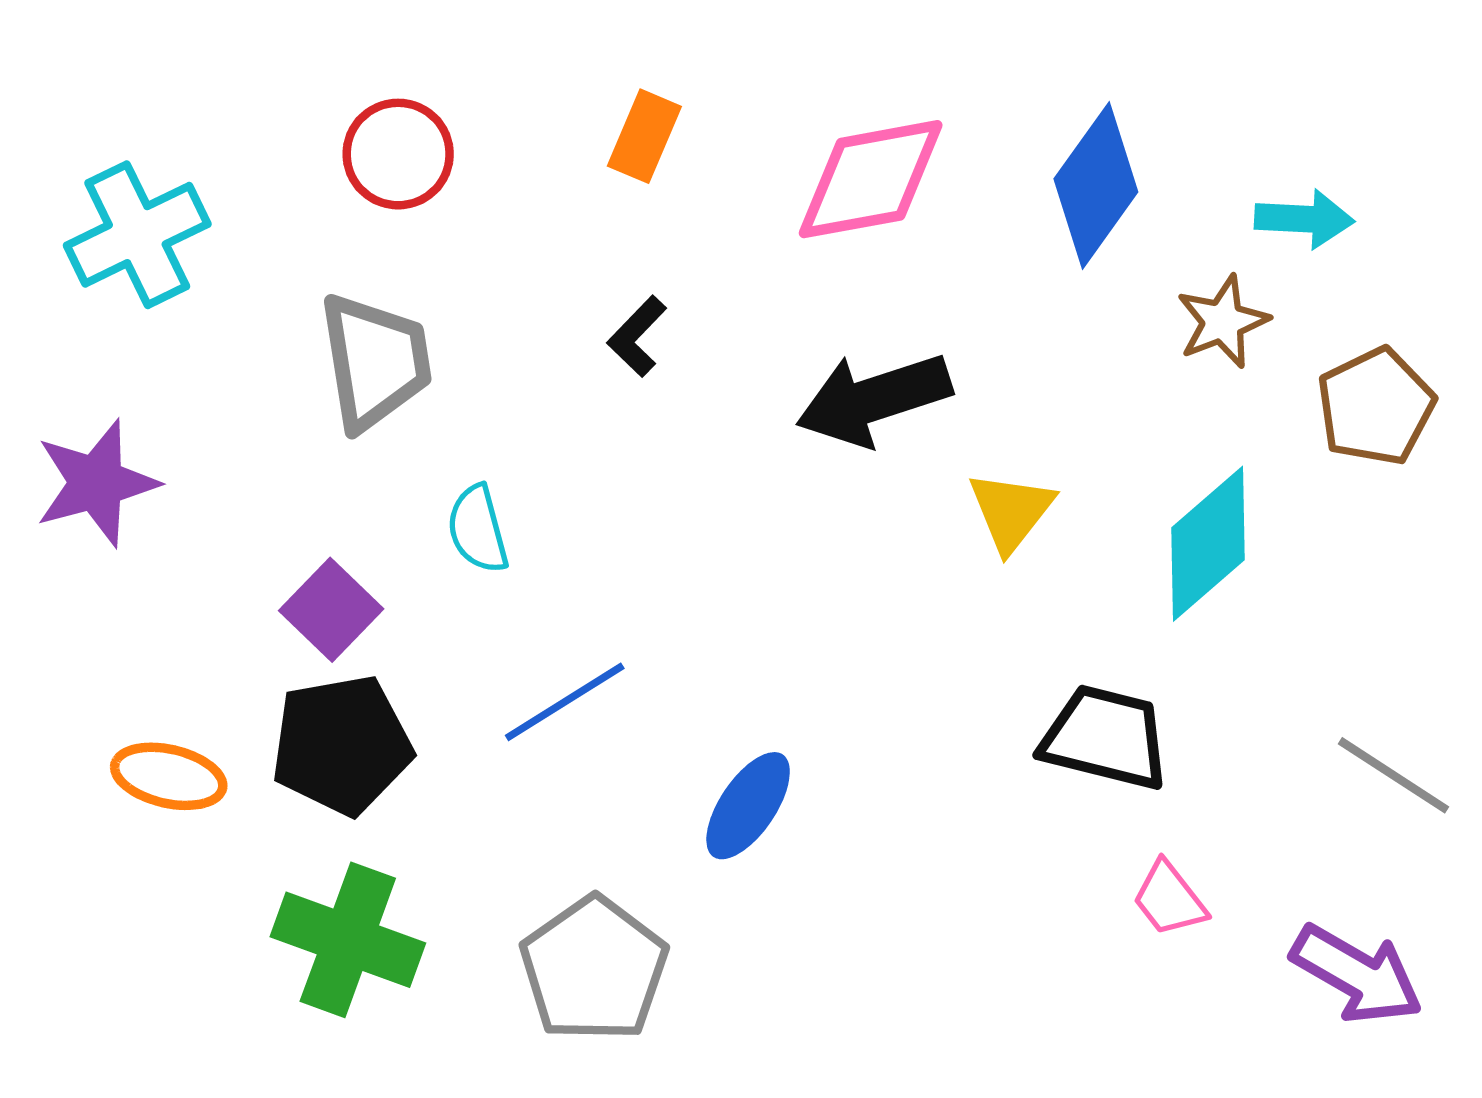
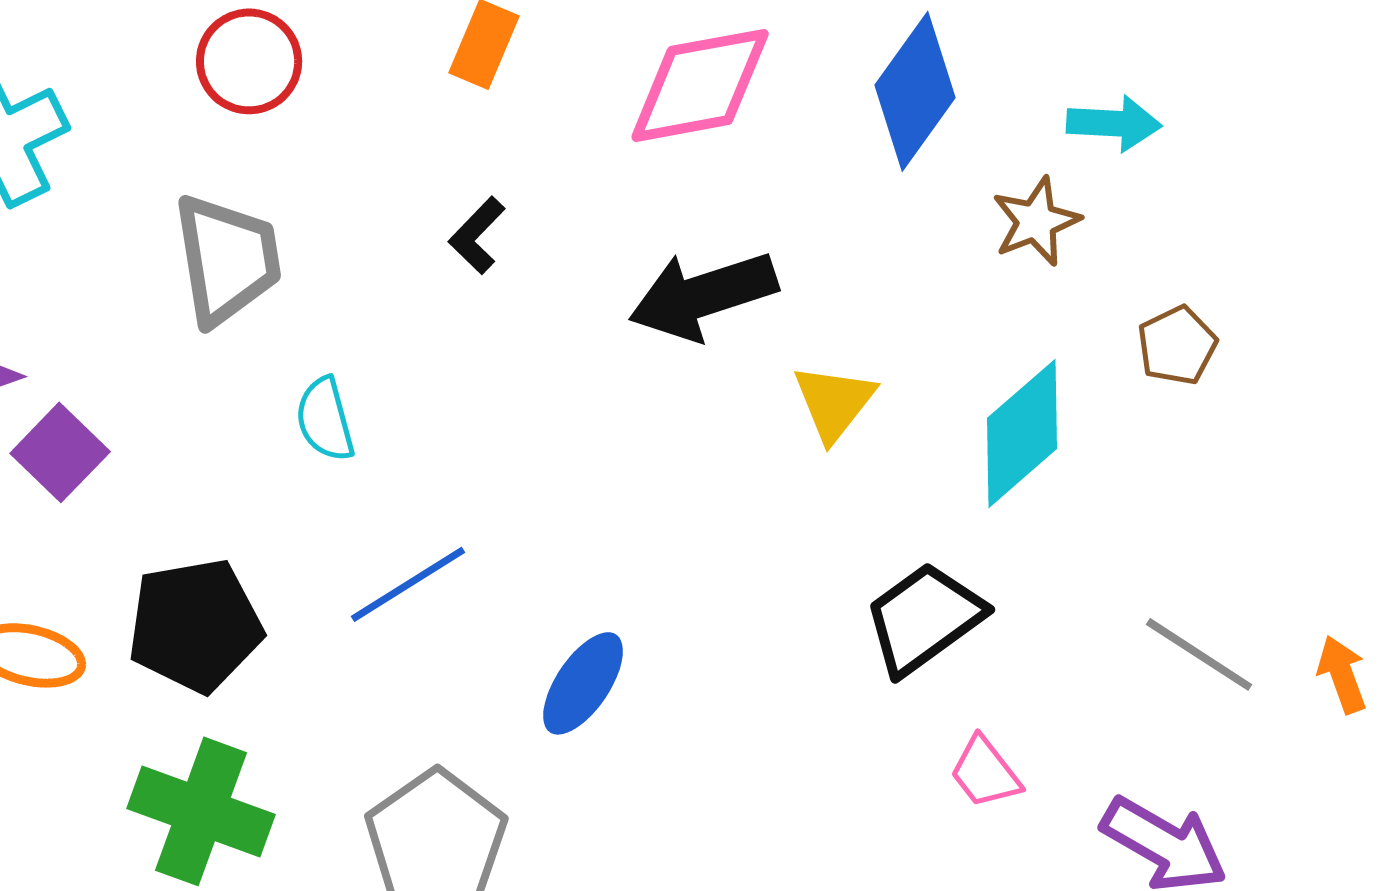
brown pentagon: (1376, 407) -> (1177, 345), moved, size x0.7
purple square: (331, 610) -> (60, 452), moved
black trapezoid: (1105, 738) -> (924, 618), turned -50

